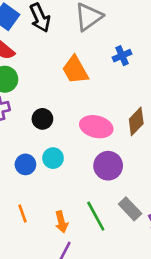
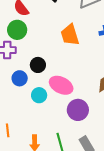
pink ellipse: (96, 127) -> (61, 85), moved
blue circle: (25, 164) -> (20, 78), moved

